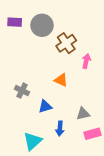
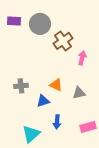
orange triangle: (61, 80) -> (56, 85), moved
gray cross: (22, 91) -> (21, 86), turned -32
gray triangle: (83, 114) -> (79, 93), moved

